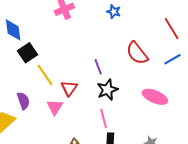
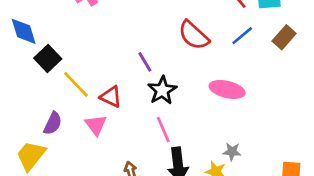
red triangle: (69, 88) -> (111, 97), turned -30
purple semicircle: (23, 101) -> (53, 123), turned 54

